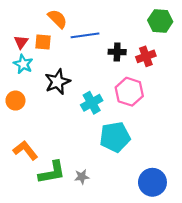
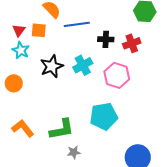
cyan cross: (92, 103) -> (83, 65), moved
green L-shape: (52, 172) -> (62, 129), moved

